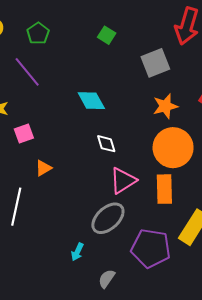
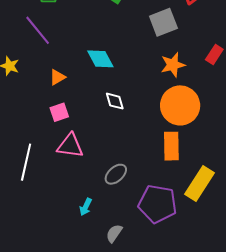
pink square: (24, 134) -> (59, 112), moved
orange triangle: (43, 168) -> (57, 77), moved
pink triangle: (123, 180) -> (70, 146), moved, turned 40
gray ellipse: (108, 218) -> (116, 174), size x0.7

